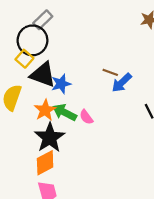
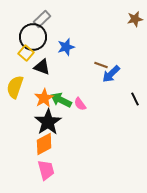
black triangle: (43, 75) -> (42, 67), size x0.7
blue star: (61, 84) -> (66, 47), moved

